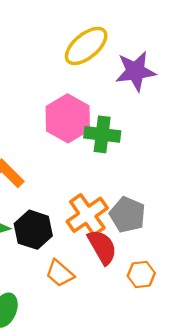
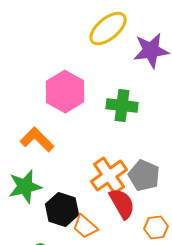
pink hexagon: (68, 118) -> (65, 92), moved
black hexagon: (33, 230) -> (62, 210), moved

